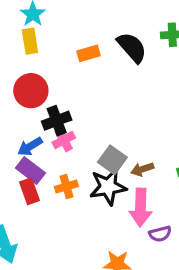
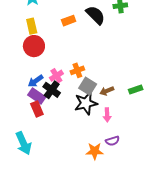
yellow rectangle: (30, 41) -> (32, 26), moved
black cross: (57, 121) -> (52, 90), moved, turned -30
orange cross: (66, 187) -> (77, 70), moved
pink arrow: (141, 207) -> (107, 115), size x0.6
purple semicircle: (160, 234) -> (112, 141), moved

